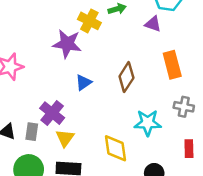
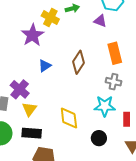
purple star: (67, 44) -> (33, 35), turned 30
gray cross: (184, 107) -> (113, 82), moved
cyan star: (148, 123) -> (105, 106), moved

